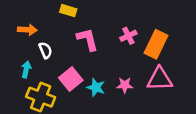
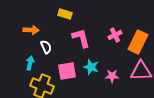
pink square: (71, 79) -> (67, 71), turned 30
cyan star: (96, 87) -> (91, 67), moved

